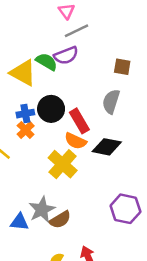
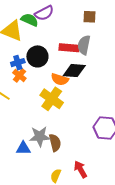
red rectangle: (79, 121) -> (69, 48), moved, turned -48
black diamond: (107, 147) -> (74, 71), moved
gray star: (42, 210) -> (40, 136), turned 30
brown semicircle: (60, 220) -> (55, 143), turned -66

